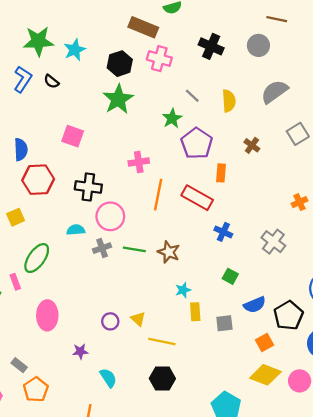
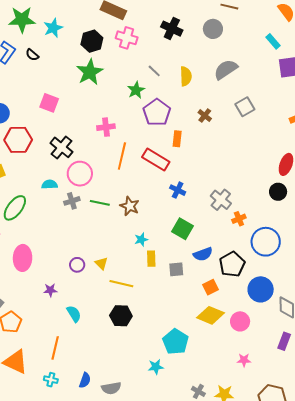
black cross: (88, 187) -> (62, 147), turned 30
orange cross: (299, 202) -> (239, 219), moved
green square: (230, 276) -> (183, 229), size x1.5

